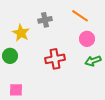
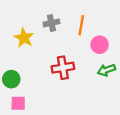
orange line: (80, 16) -> (81, 25), moved, turned 66
green circle: (10, 56) -> (11, 79), moved

